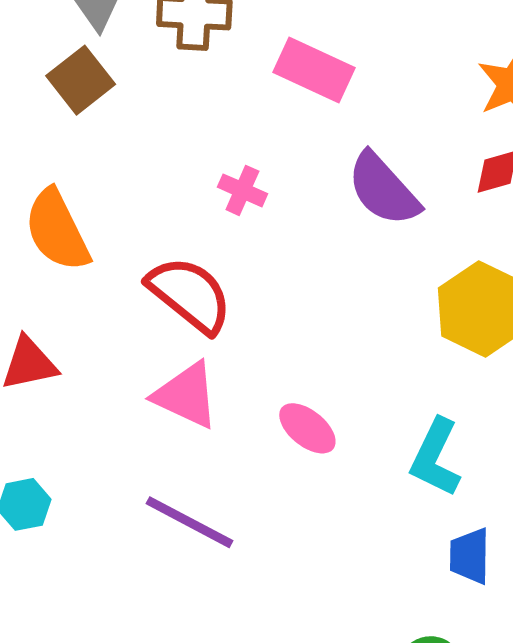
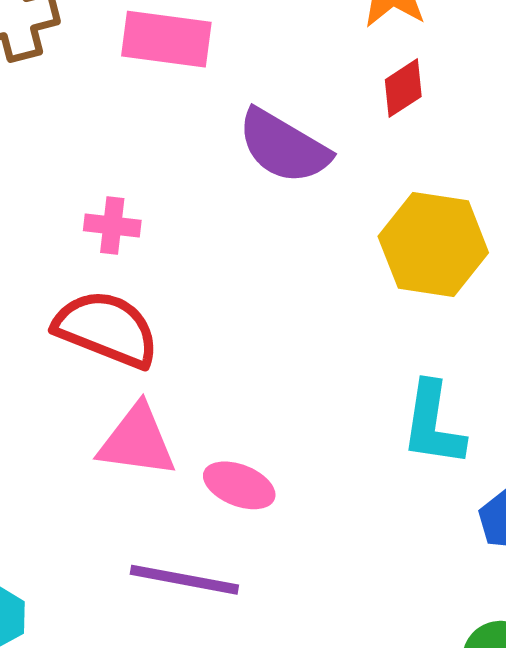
pink cross: (242, 190) -> (112, 225), moved
pink ellipse: (307, 428) -> (239, 485), moved

